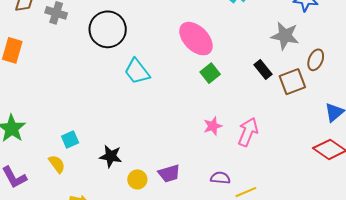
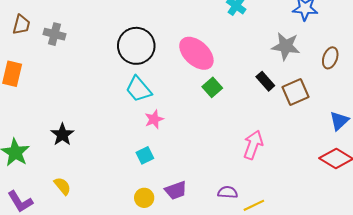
black circle: (108, 29) -> (136, 46), moved
brown ellipse: (316, 60) -> (330, 58), moved
pink star: (213, 126) -> (154, 119), moved
cyan square: (70, 140) -> (145, 155), moved
black star: (111, 156) -> (62, 135), moved, turned 30

